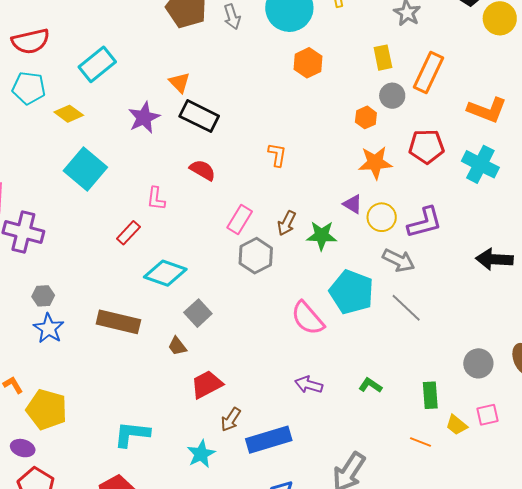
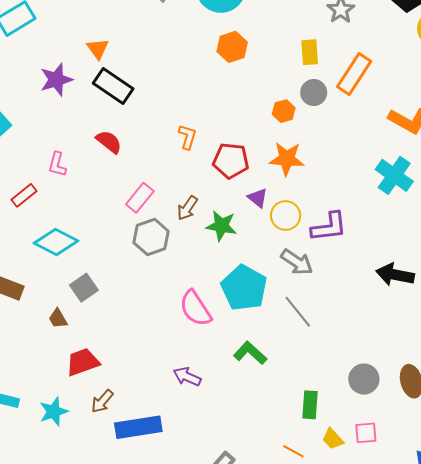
red pentagon: (426, 146) -> (231, 161), moved
green L-shape: (370, 385) -> (250, 353), moved, size x1.4
cyan star: (201, 454) -> (54, 412), moved

